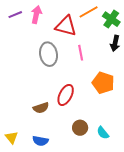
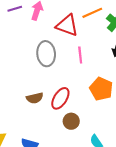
brown semicircle: (41, 108) -> (35, 98), moved
brown circle: (80, 128) -> (71, 121), moved

